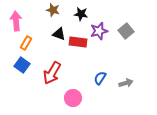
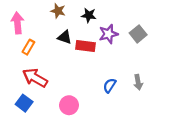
blue square: (22, 65) -> (24, 103), moved
red arrow: (52, 73) -> (35, 78), moved, turned 90
gray arrow: (126, 83) -> (138, 82), moved, turned 96
pink circle: (73, 98) -> (69, 105), moved

